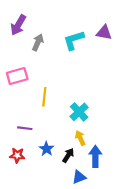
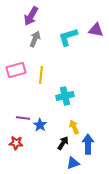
purple arrow: (18, 25) -> (31, 16), moved
yellow line: (44, 97) -> (41, 75), moved
cyan cross: (79, 112) -> (65, 96), moved, turned 30
blue star: (47, 149) -> (40, 125), moved

